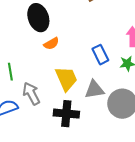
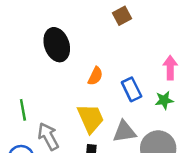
orange semicircle: (51, 44) -> (95, 76), moved, turned -35

